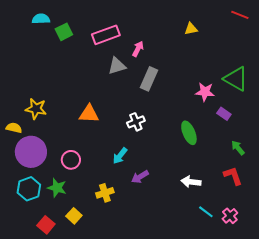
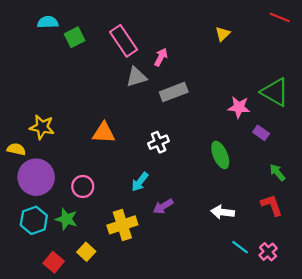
yellow triangle: (191, 29) -> (223, 34), turned -32
pink rectangle: (106, 35) -> (124, 41), turned 76
gray rectangle: (149, 79) -> (174, 92), turned 45
yellow cross: (105, 193) -> (122, 225), size x1.4

